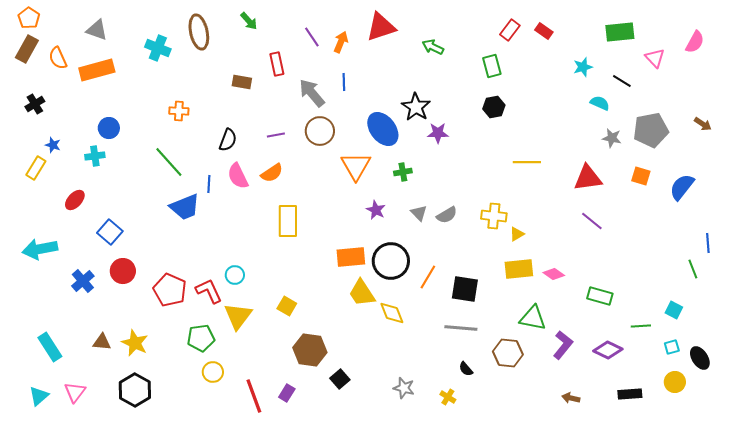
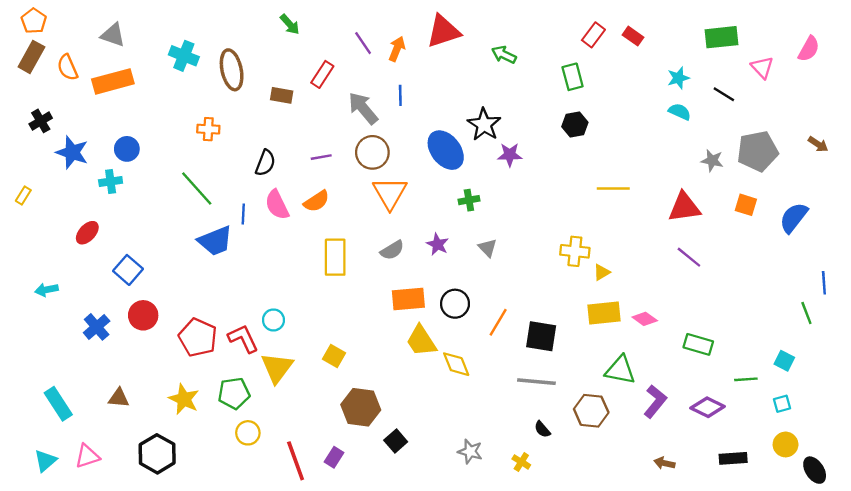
brown ellipse: (199, 32) -> (232, 70), moved
red rectangle: (277, 64) -> (322, 74), turned 45
cyan semicircle: (600, 103) -> (680, 112), moved
blue star: (53, 145) -> (72, 152), moved, size x1.8
orange triangle: (356, 166) -> (390, 193), moved
yellow rectangle: (36, 168) -> (23, 195), moved, size x0.7
gray semicircle: (447, 215) -> (392, 250), moved
cyan arrow: (40, 249) -> (47, 290), size x0.6
black circle: (391, 261) -> (455, 304), size x0.7
yellow star: (135, 343) -> (184, 399), moved
black ellipse: (700, 358) -> (815, 470), moved
pink triangle: (75, 392) -> (87, 456), turned 35

